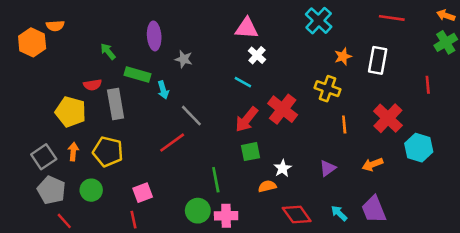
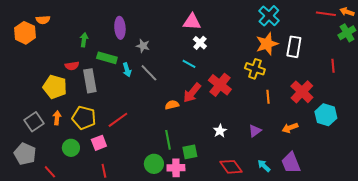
red line: (392, 18) -> (326, 14), moved
cyan cross: (319, 21) -> (269, 16), moved
green arrow: (108, 51) -> (84, 40), turned 48
orange star: (343, 57) -> (267, 44), size x1.6
gray line: (191, 116) -> (149, 73), moved
red line: (172, 143) -> (118, 120), moved
green square: (250, 152) -> (190, 152), moved
orange semicircle: (267, 186) -> (172, 105), moved
gray pentagon: (51, 190) -> (25, 154), moved
pink square: (143, 193) -> (99, 143), moved

